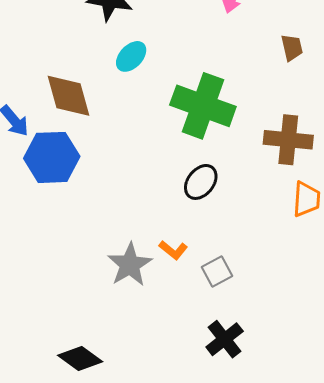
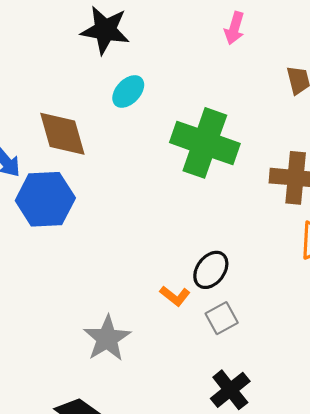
black ellipse: (201, 182) -> (211, 270), moved
gray star: (130, 265) -> (107, 338), moved

